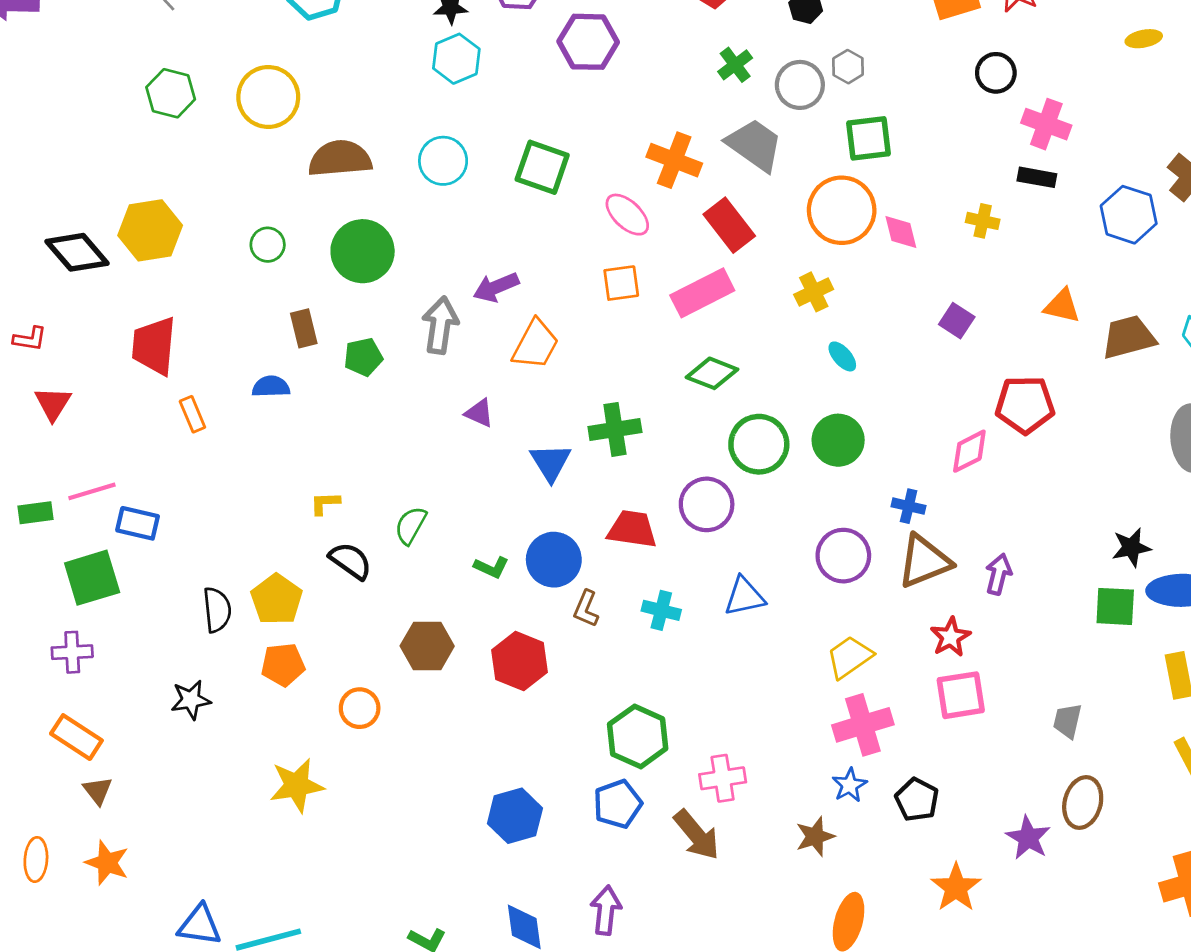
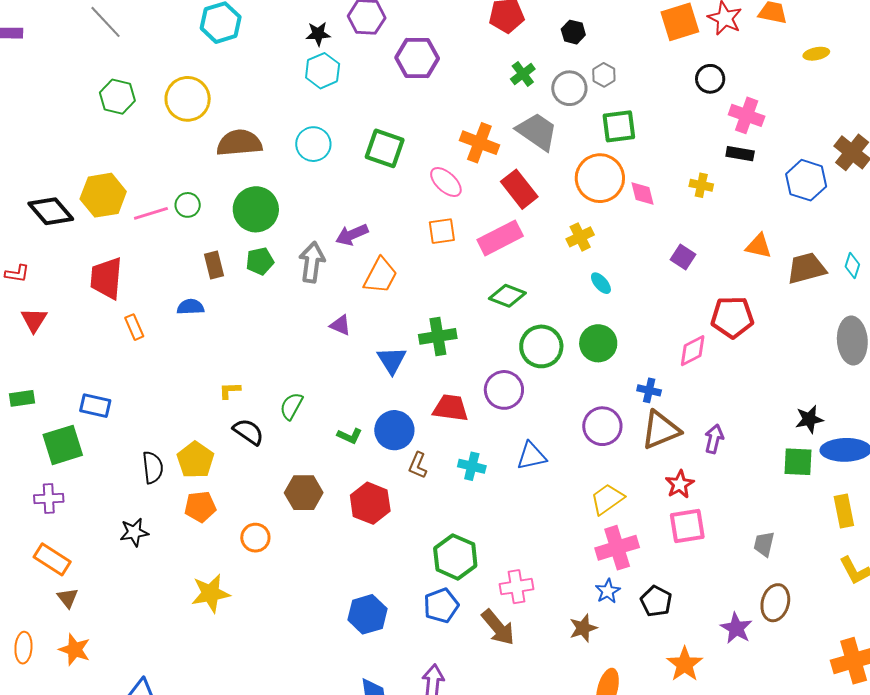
green pentagon: (363, 357) -> (260, 261), moved
pink line: (92, 491) -> (151, 213), moved

